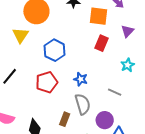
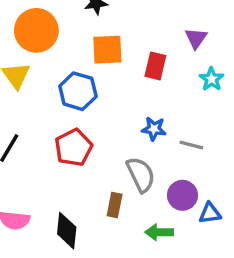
orange square: (98, 16) -> (107, 50), moved
cyan star: (128, 65) -> (212, 79), moved
blue star: (81, 79) -> (154, 129), moved

